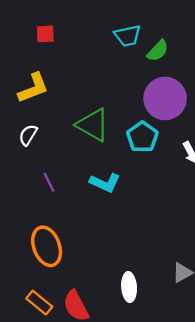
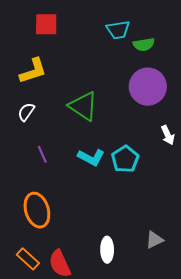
red square: (45, 34) -> (46, 24), size x1.4
green semicircle: (158, 51) -> (144, 44), turned 35
cyan pentagon: (142, 137) -> (125, 159), moved

